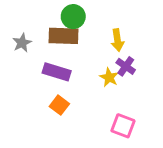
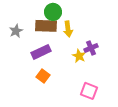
yellow arrow: (117, 40) -> (68, 29), moved
purple cross: (126, 66) -> (91, 48), turned 32
purple rectangle: (57, 72) -> (41, 52), turned -42

